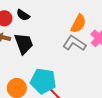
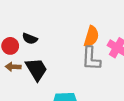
gray L-shape: (74, 43) -> (91, 59), turned -110

